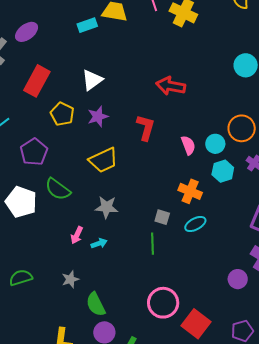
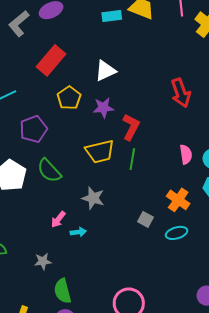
red arrow: (171, 86) -> (181, 93), turned -132
red L-shape: (146, 128) -> (131, 127), moved
green line: (152, 244) -> (132, 159), moved

